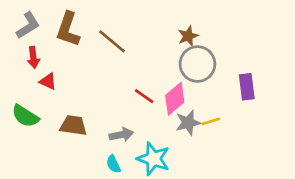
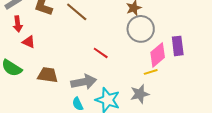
pink diamond: (175, 99) -> (158, 55), moved
gray star: (188, 123) -> (140, 94), moved
gray arrow: (121, 135) -> (84, 82), size x1.4

